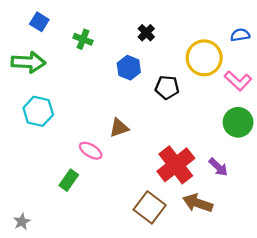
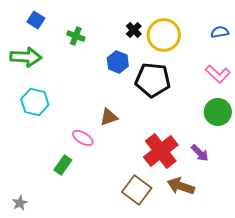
yellow circle: (204, 58) -> (164, 35), moved
black pentagon: (167, 87) -> (153, 80), size x1.6

